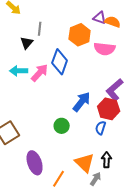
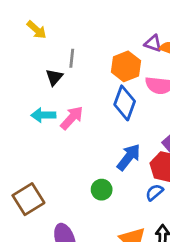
blue diamond: (60, 62) -> (125, 103), moved
blue semicircle: (101, 128) -> (154, 192), turned 32

